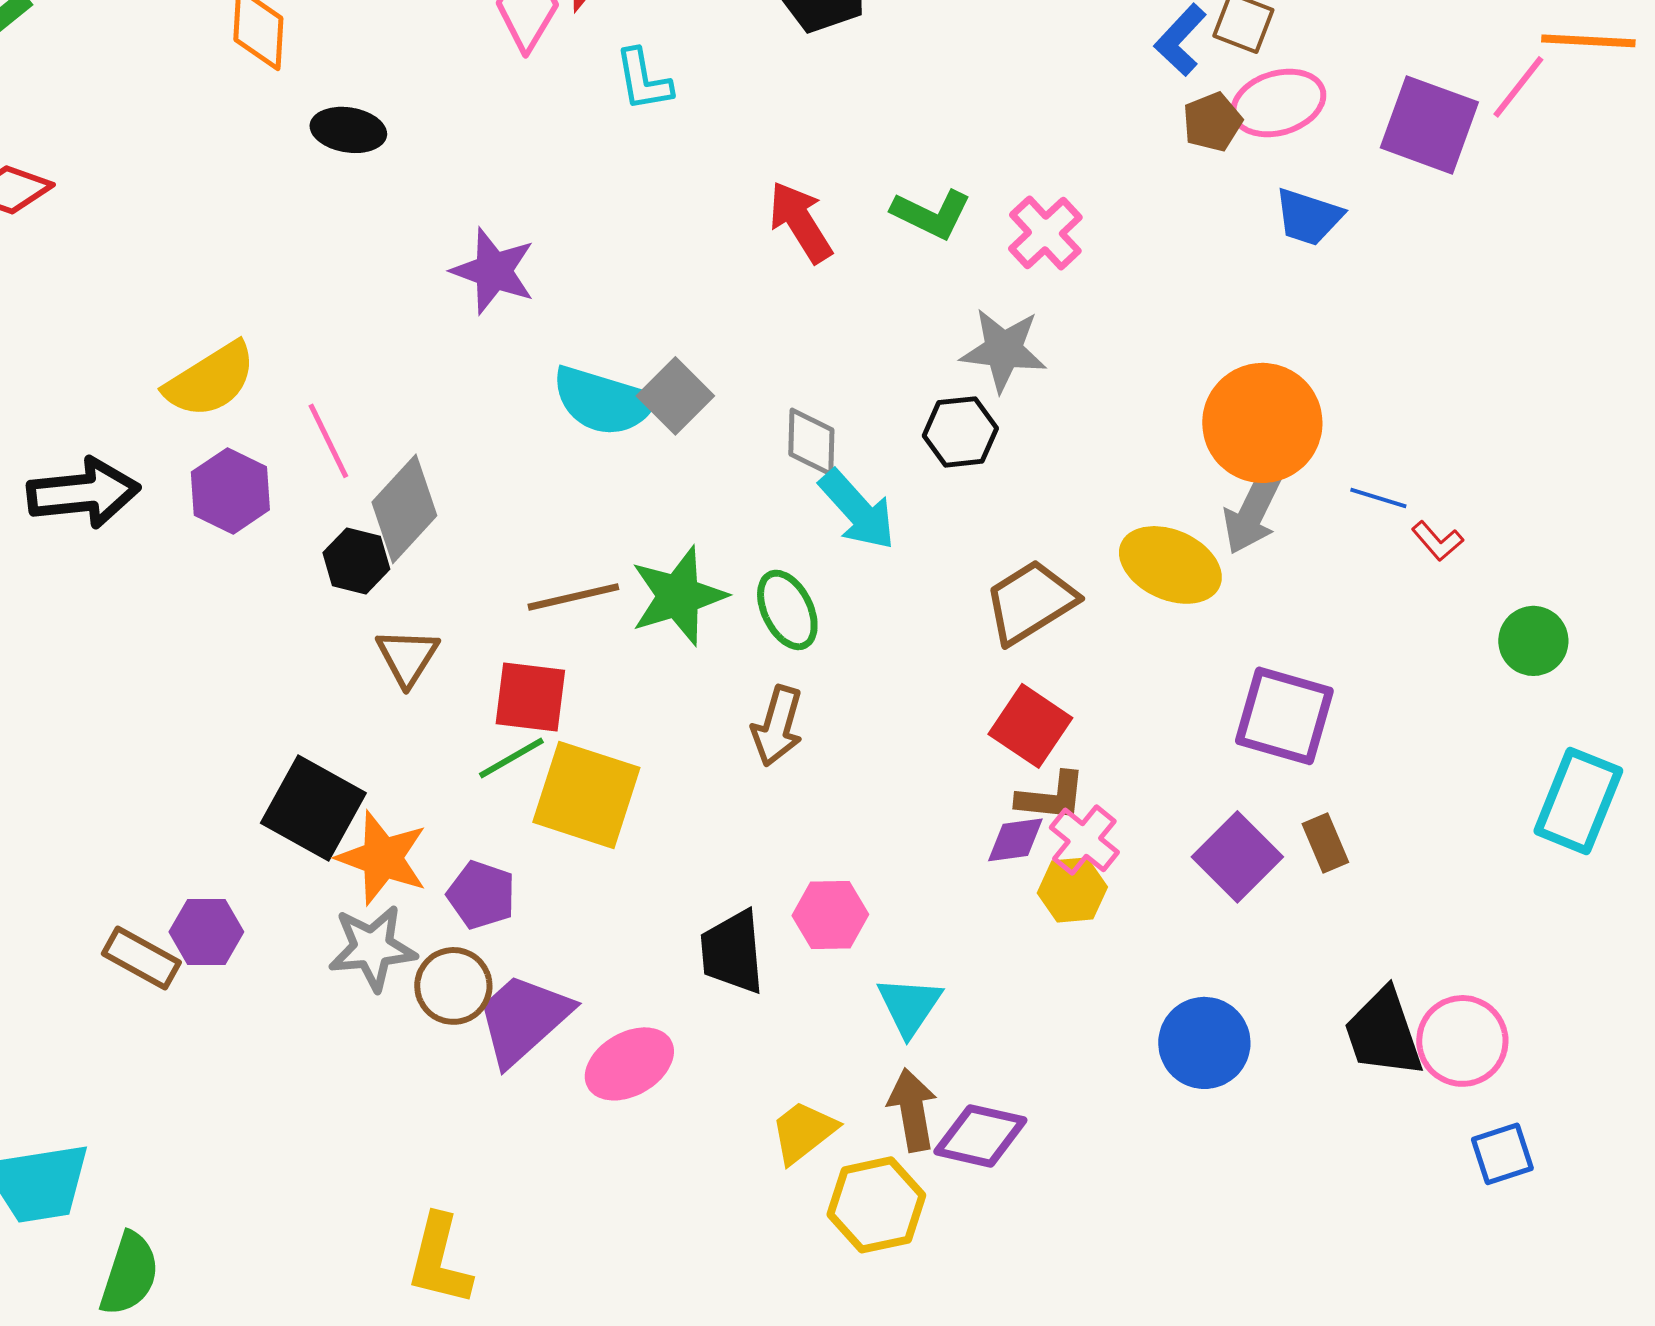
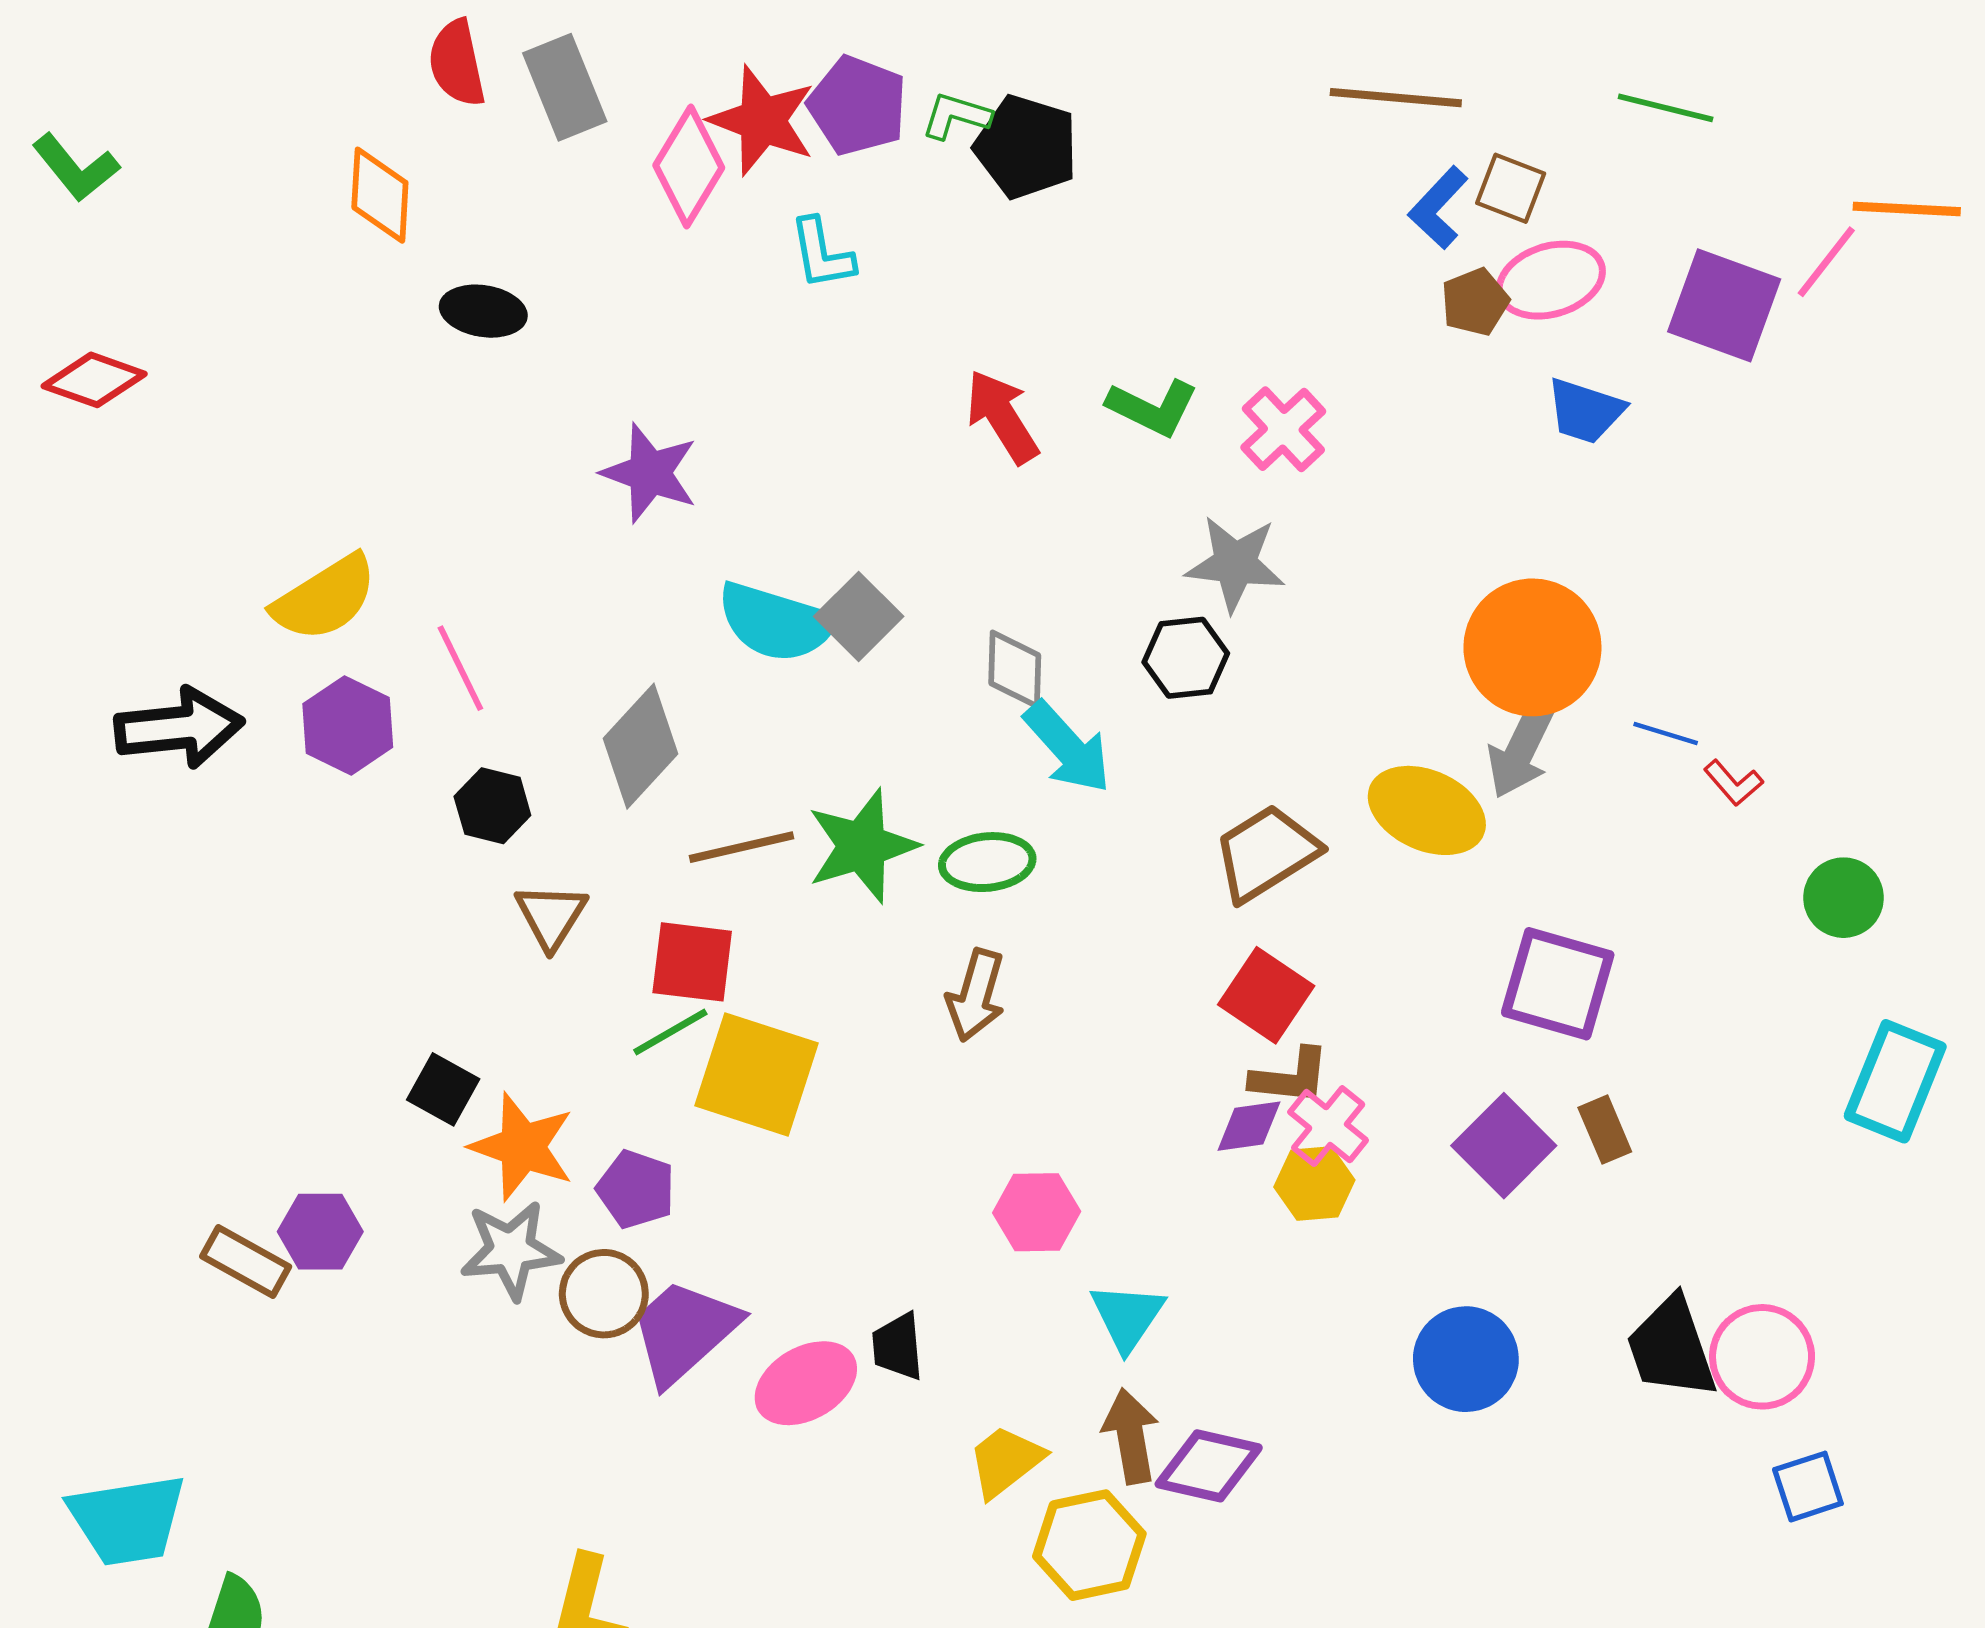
gray diamond: (404, 509) -> (641, 746), moved
green ellipse: (787, 610) -> (987, 862), turned -70
black square: (313, 808) -> (443, 1089), size x0.6
black trapezoid: (732, 952) -> (898, 1346), moved, size x0.7

